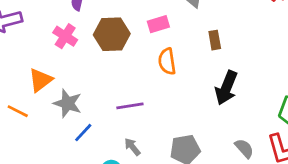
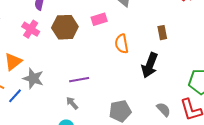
brown rectangle: (215, 40) -> (162, 33), moved
orange semicircle: (167, 61) -> (122, 44), moved
blue line: (83, 133) -> (15, 96), moved
gray arrow: (132, 147) -> (72, 103), moved

